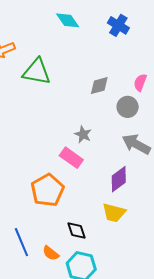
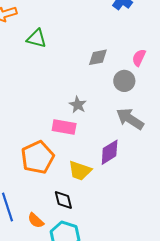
green triangle: (37, 72) -> (37, 38), size x0.7
pink rectangle: (71, 158) -> (64, 127), turned -30
yellow trapezoid: (114, 213) -> (80, 171), moved

